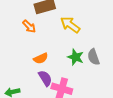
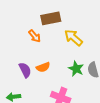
purple semicircle: (45, 78) -> (25, 70), moved

